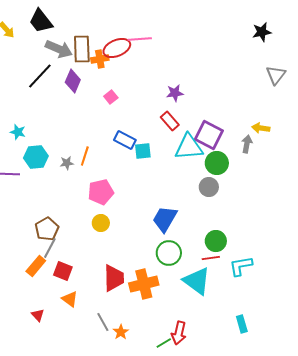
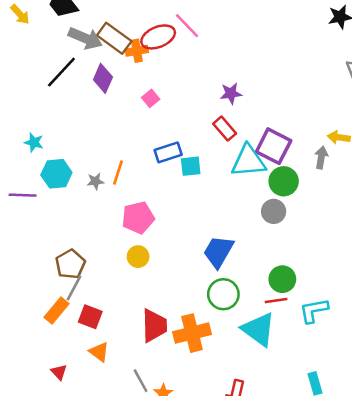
pink line: (140, 39) -> (187, 26), turned 50
brown rectangle: (82, 49) -> (114, 38), turned -52
blue rectangle: (125, 140) -> (168, 152), turned -45

